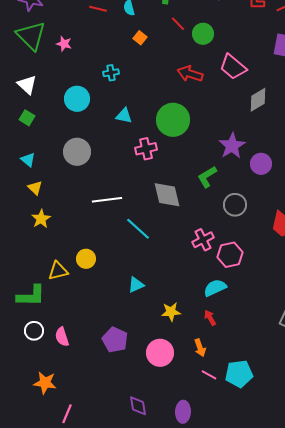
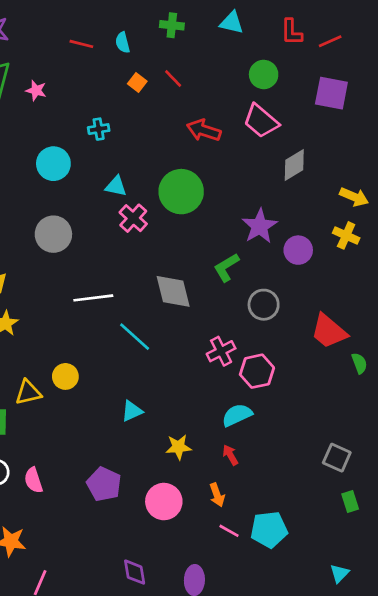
red line: (178, 24) -> (173, 78), moved
green circle: (203, 34) -> (264, 74), moved
pink cross: (146, 149) -> (133, 218), moved, turned -35

